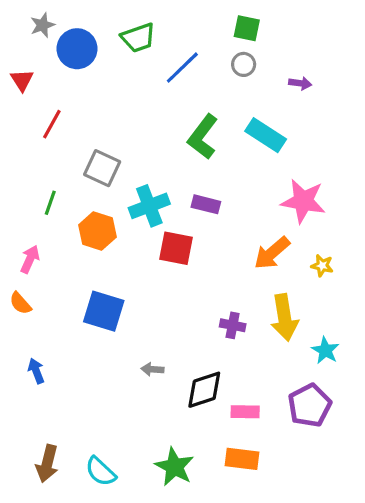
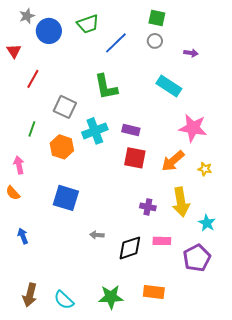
green L-shape: (203, 137) -> (106, 87), moved, turned -48
red square: (176, 248) -> (135, 158), moved
pink arrow: (30, 259) -> (19, 165), turned -36
pink rectangle: (245, 412) -> (162, 241), moved
green star: (174, 467) -> (111, 297), turned -30

